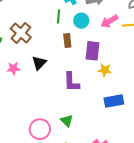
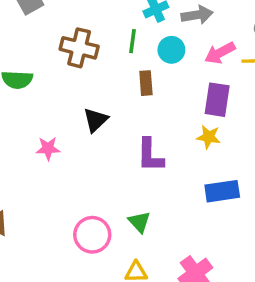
brown cross: (21, 33) -> (79, 48), moved, turned -30
purple rectangle: (92, 51) -> (217, 100), moved
pink star: (13, 68) -> (48, 148), moved

